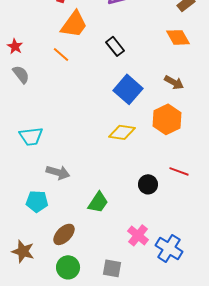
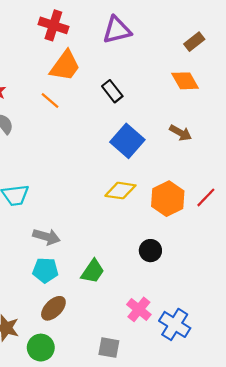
orange hexagon: (167, 119) -> (168, 199), moved
red line: (179, 171) -> (206, 197), moved, turned -66
cyan pentagon: (37, 201) -> (45, 270), moved
green circle: (68, 267) -> (41, 348), moved

